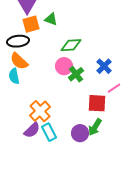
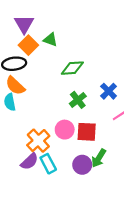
orange square: (31, 24) -> (28, 45), turned -30
pink circle: (64, 66) -> (65, 130), moved
red square: (97, 103) -> (87, 132), moved

